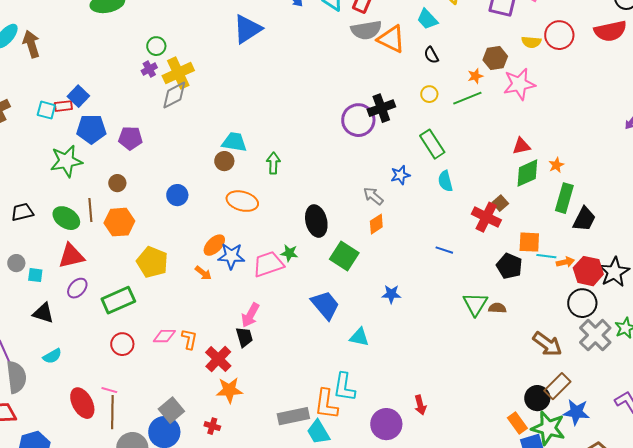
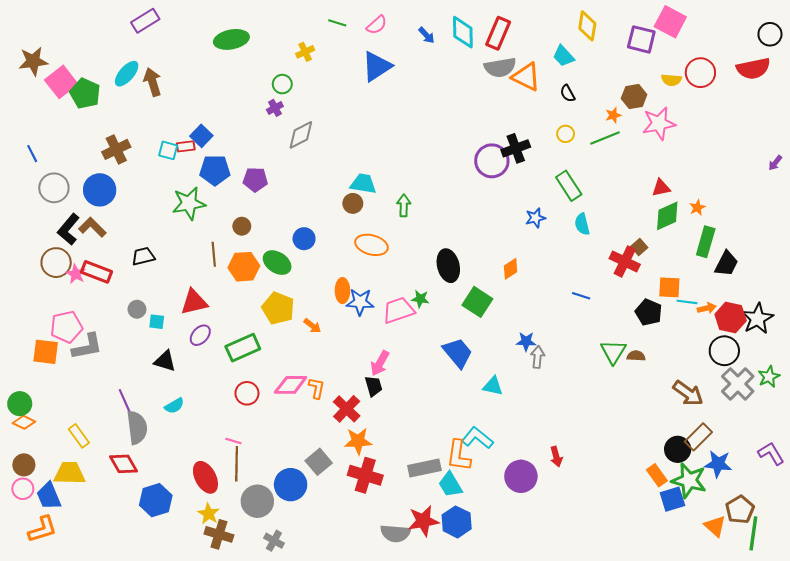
yellow cross: (178, 73) -> (305, 52), moved, size x0.6
gray arrow: (373, 196) -> (538, 357), moved, turned 55
green ellipse: (66, 218) -> (277, 263), moved
orange ellipse: (214, 245) -> (342, 291), turned -45
orange arrow: (203, 273) -> (312, 326), moved
pink diamond: (164, 336) -> (291, 385), size x1.4
cyan L-shape: (344, 387) -> (477, 438), turned 120
red ellipse: (82, 403) -> (205, 477), moved
gray square: (171, 410) -> (319, 462), moved
red cross: (212, 426) -> (365, 475), moved, size x2.0

